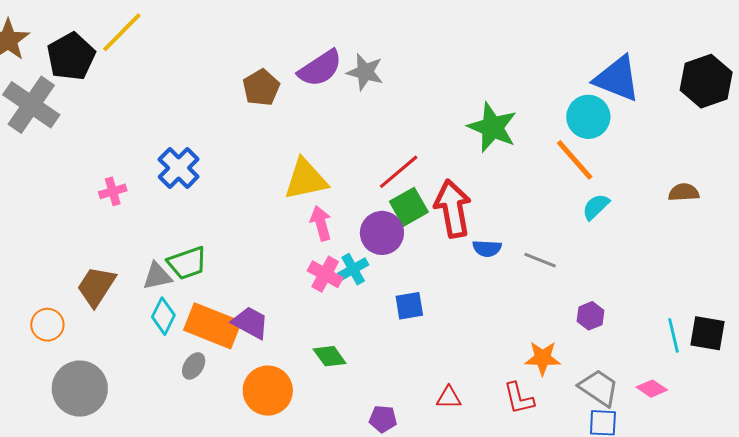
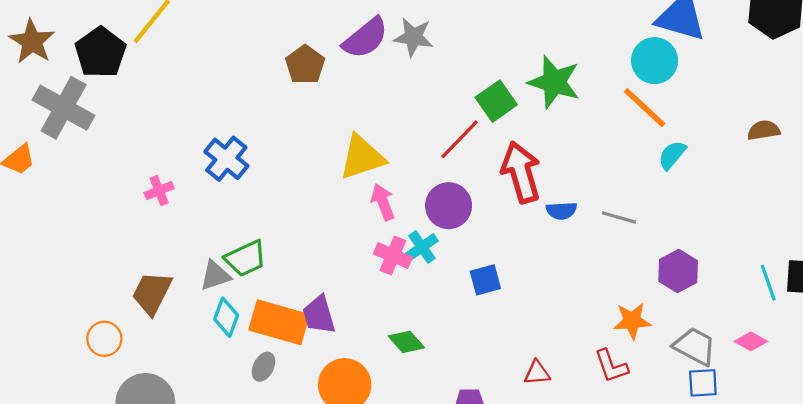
green square: (409, 207) -> (496, 101), moved
purple hexagon: (590, 316) -> (678, 271), size x1.4
purple trapezoid: (250, 323) -> (319, 315), turned -129

